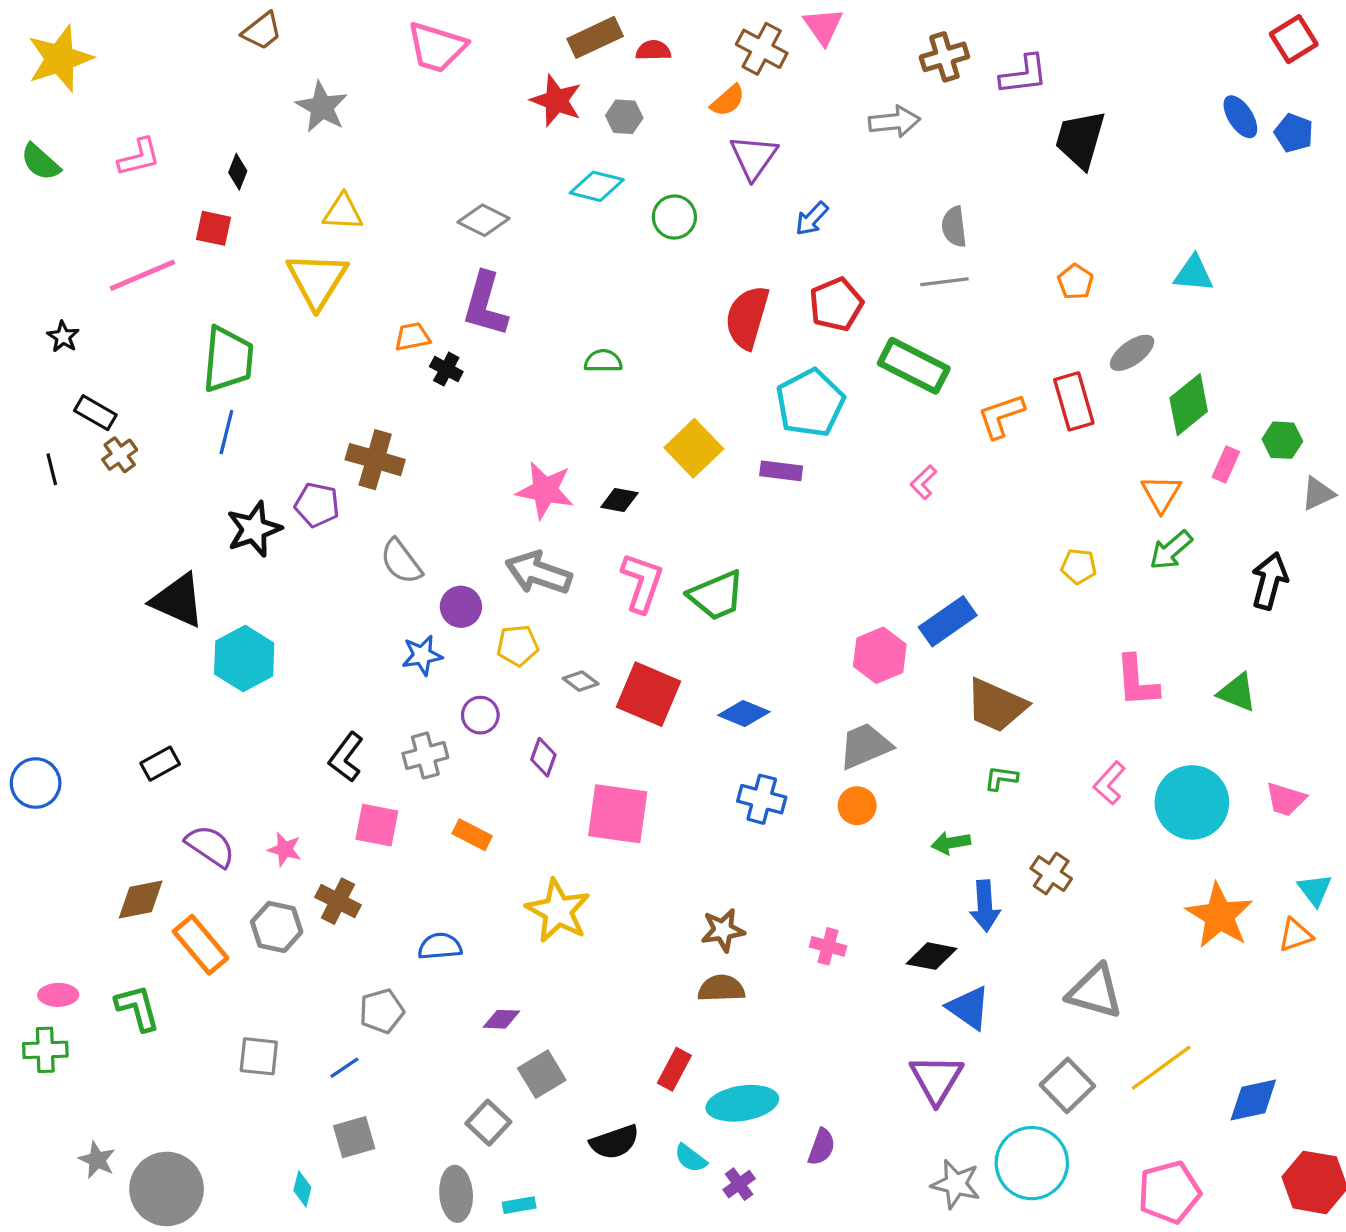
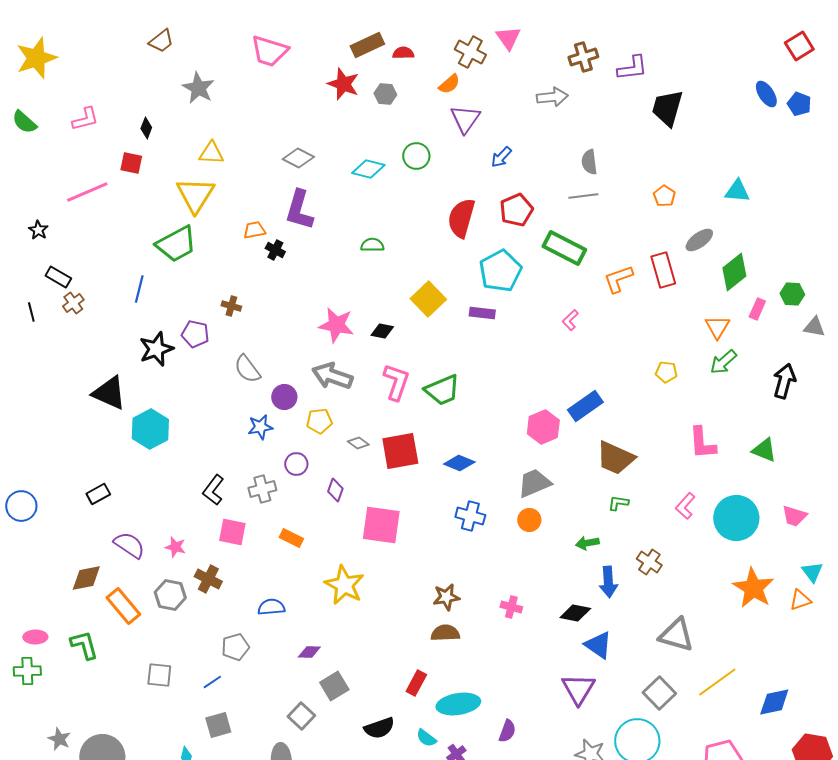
cyan diamond: (597, 186) -> (368, 169), moved
green trapezoid: (228, 359) -> (176, 244), moved, turned 57
brown cross: (375, 460) -> (231, 306), size x0.6
gray triangle: (1318, 494) -> (814, 327), turned 35
red square: (648, 694) -> (400, 451), turned -33

